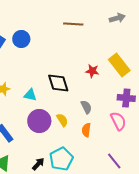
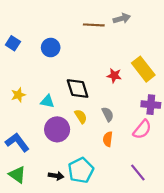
gray arrow: (117, 18) -> (122, 18), moved
blue circle: (21, 39) -> (51, 48), moved
yellow semicircle: (62, 120) -> (81, 116), moved
pink semicircle: (118, 121) -> (142, 129), turned 66
black arrow: (38, 164) -> (56, 176), turned 56

